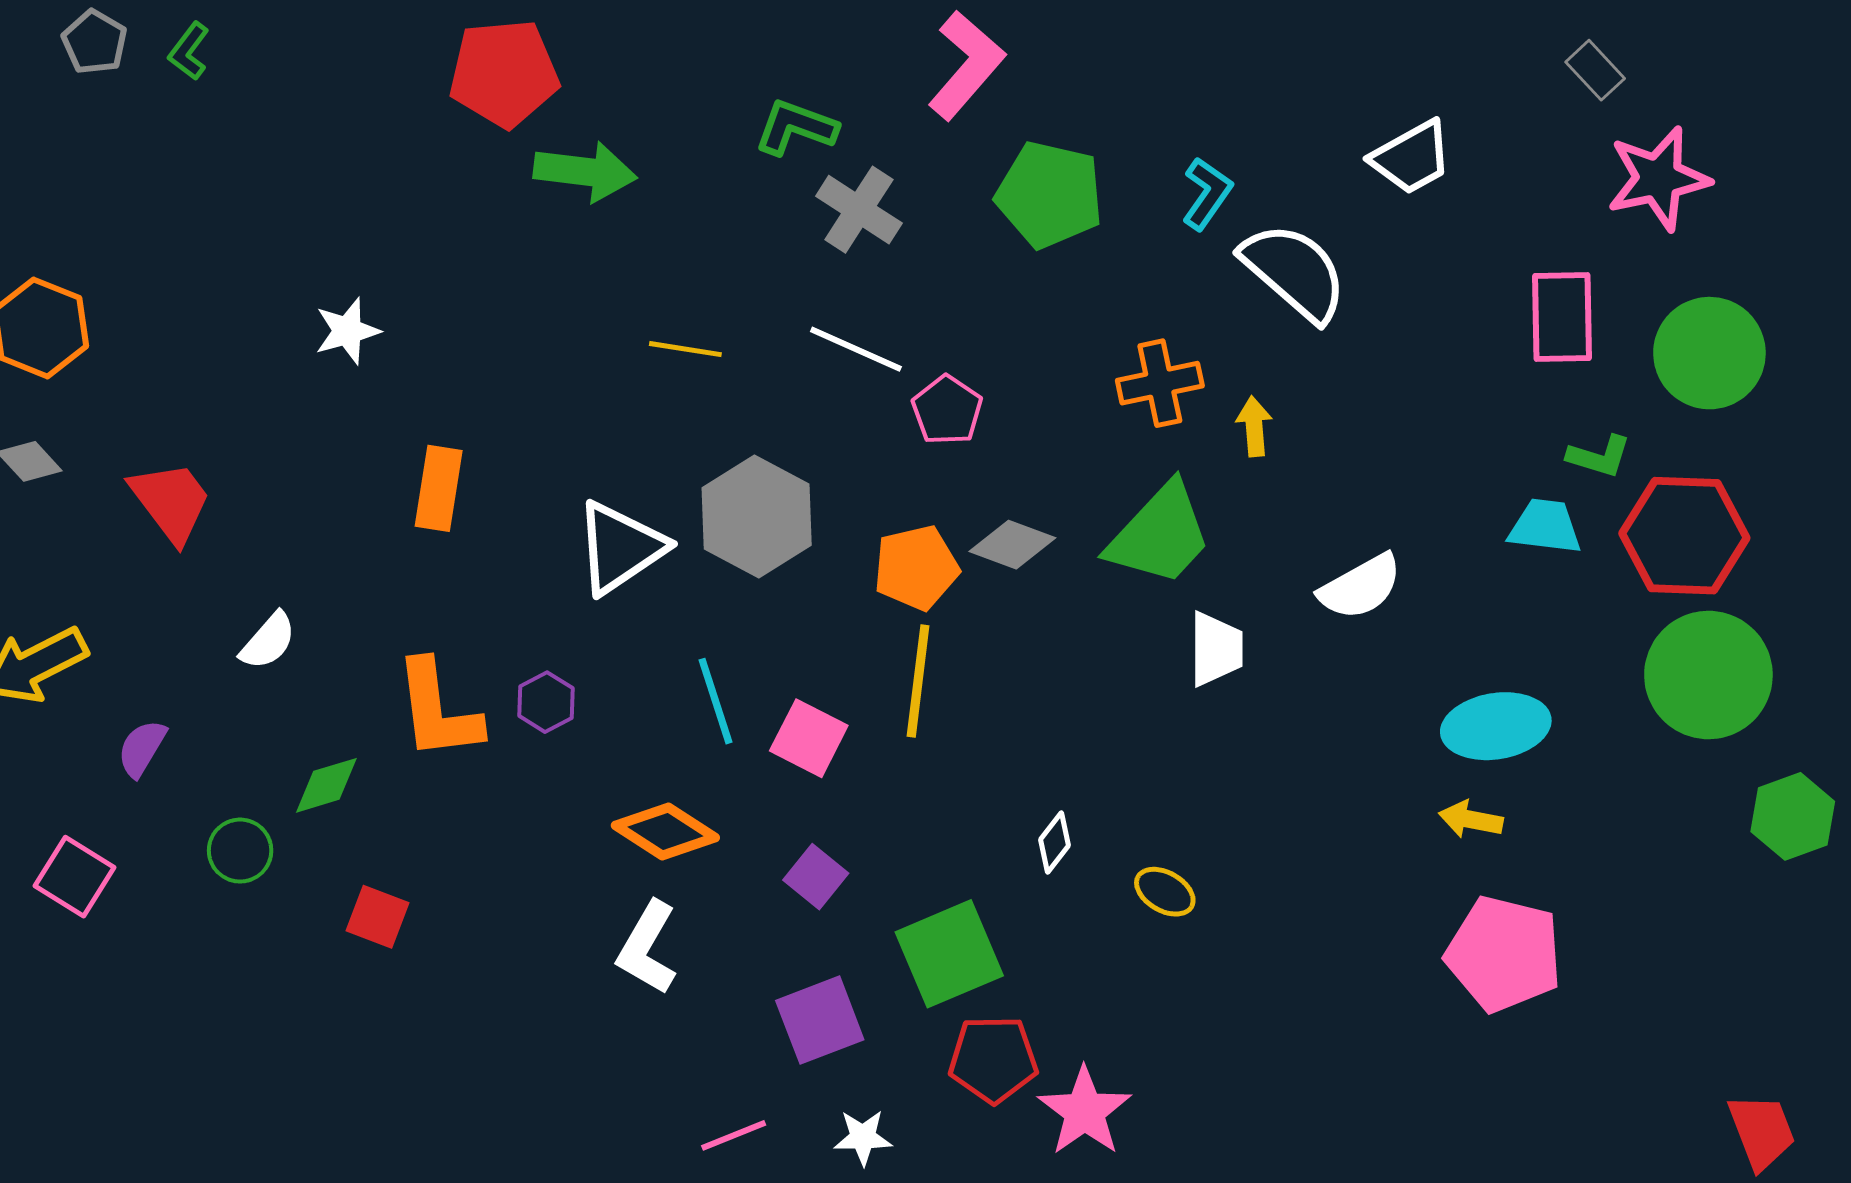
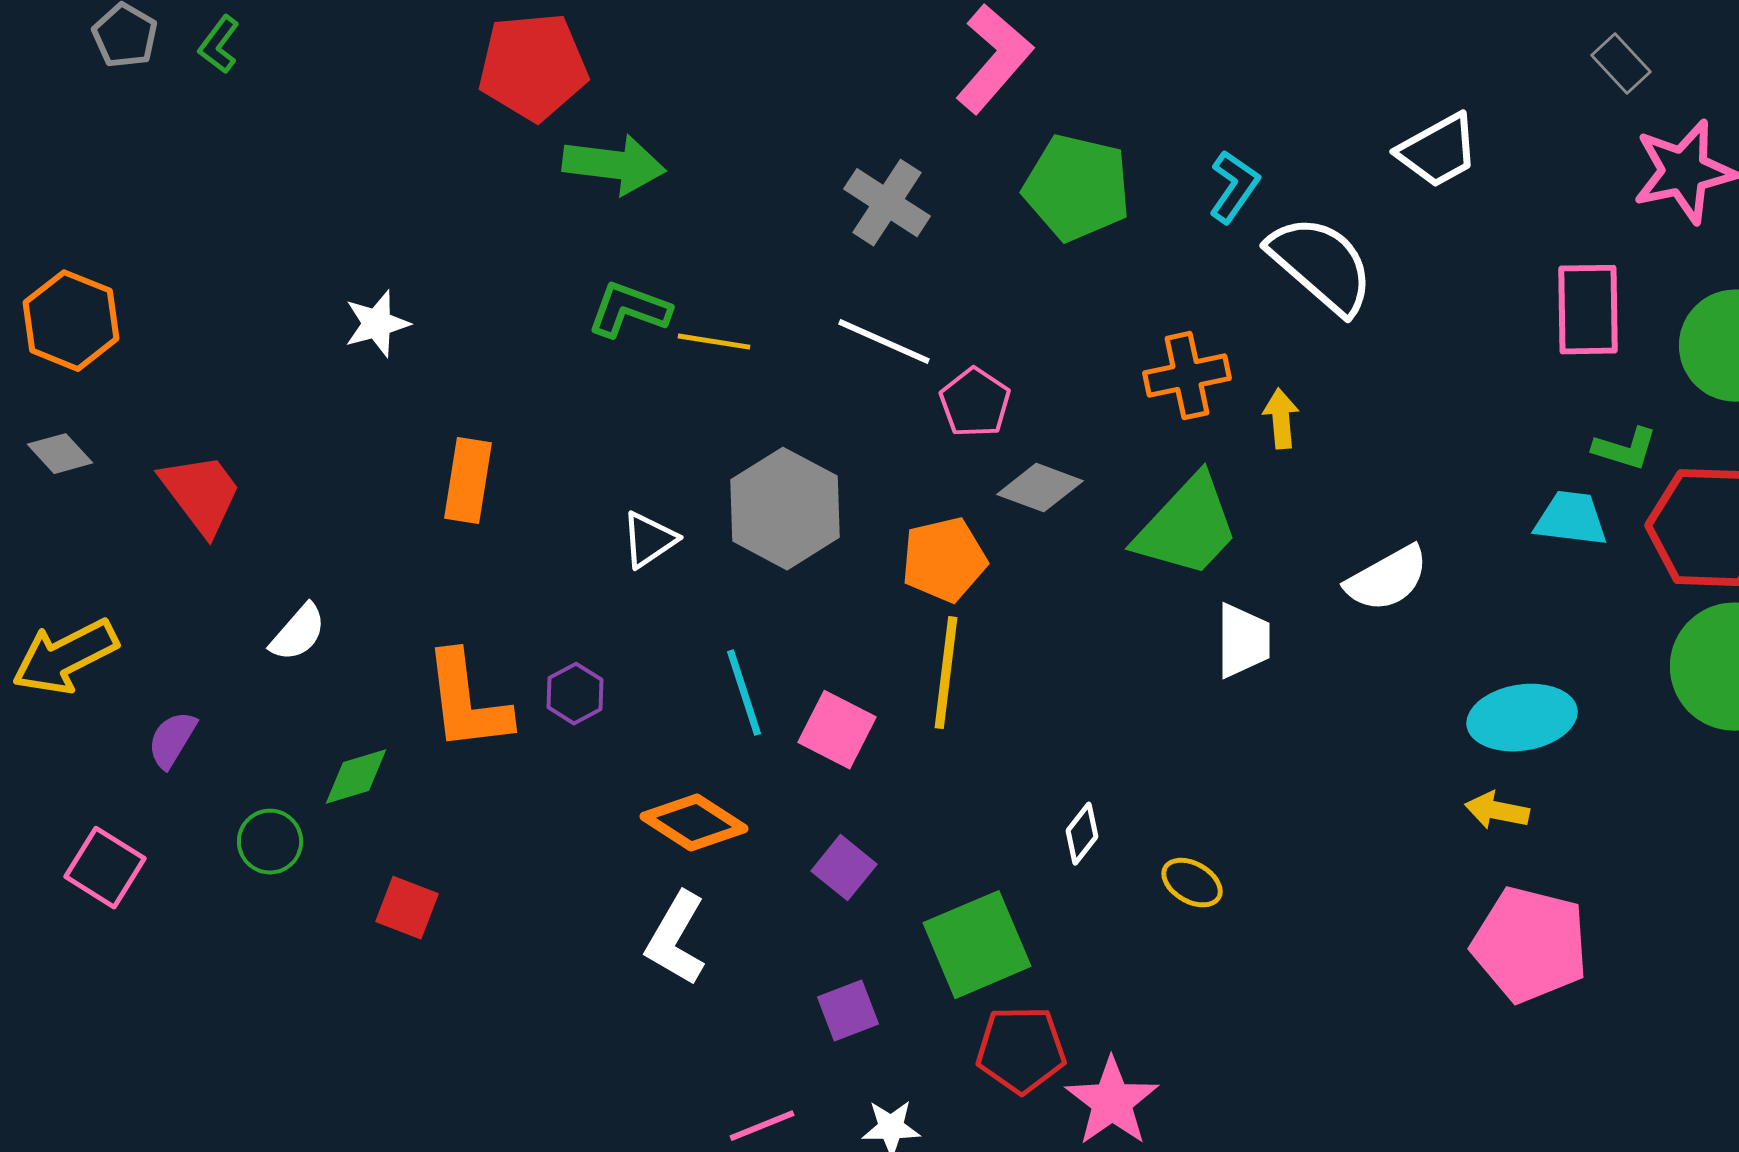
green L-shape: (796, 127) -> (629, 310), moved
gray diamond: (1012, 545) -> (1040, 488), moved
white triangle: (620, 548) -> (649, 540), size x0.6
purple square: (820, 1020) -> (848, 1011), size x0.7

